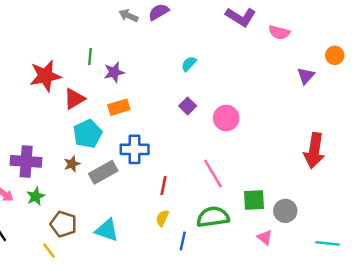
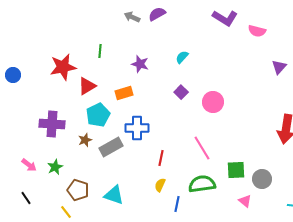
purple star: (114, 72) -> (140, 64), moved, turned 30
purple cross: (26, 161) -> (52, 124), moved

